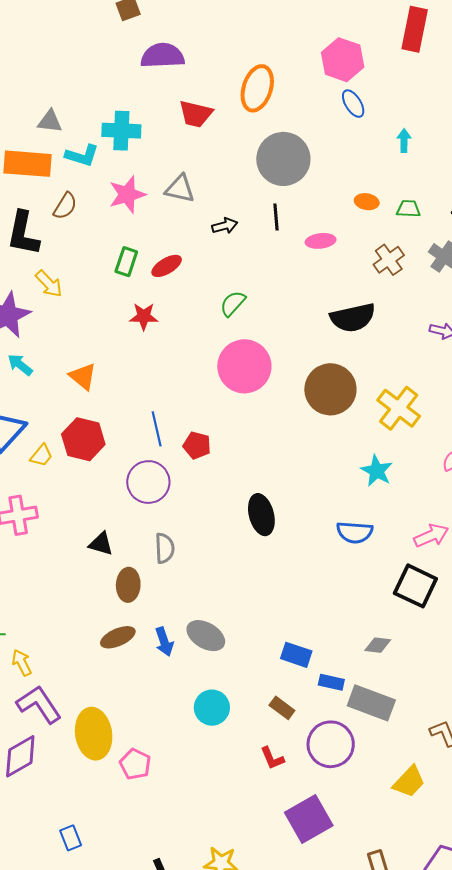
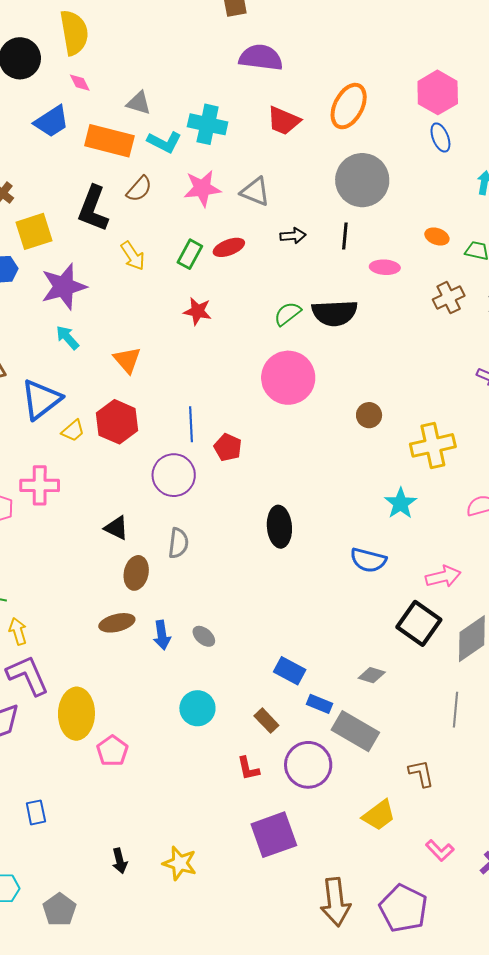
red ellipse: (167, 266) -> (229, 247), moved
yellow arrow: (49, 284) -> (133, 256), moved
black semicircle: (353, 318) -> (335, 313), moved
brown circle: (330, 389) -> (369, 415), size x0.5
yellow cross: (399, 408) -> (433, 445), turned 30
gray ellipse: (206, 636) -> (204, 636), size x0.6

